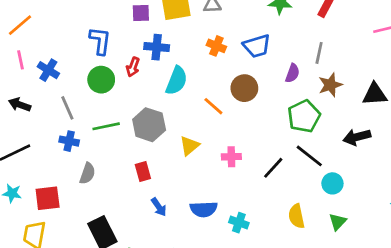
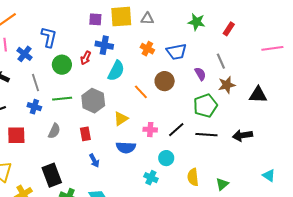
blue L-shape: (100, 41) -> (49, 37), moved
gray line: (319, 53) -> (221, 61), turned -42
purple semicircle: (293, 73) -> (200, 74), turned -56
black arrow: (357, 137) -> (242, 135), moved
black line: (309, 156) -> (206, 135), turned -40
black line: (273, 168) -> (176, 130), moved
gray semicircle: (87, 173) -> (54, 131), moved
cyan circle: (332, 183) -> (166, 158), moved
red square: (48, 198) -> (16, 135), moved
blue semicircle: (204, 209) -> (126, 147), moved

